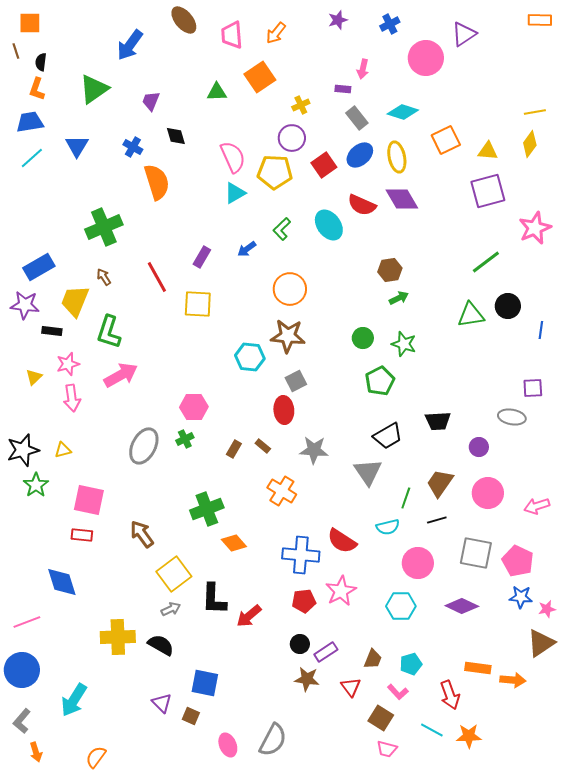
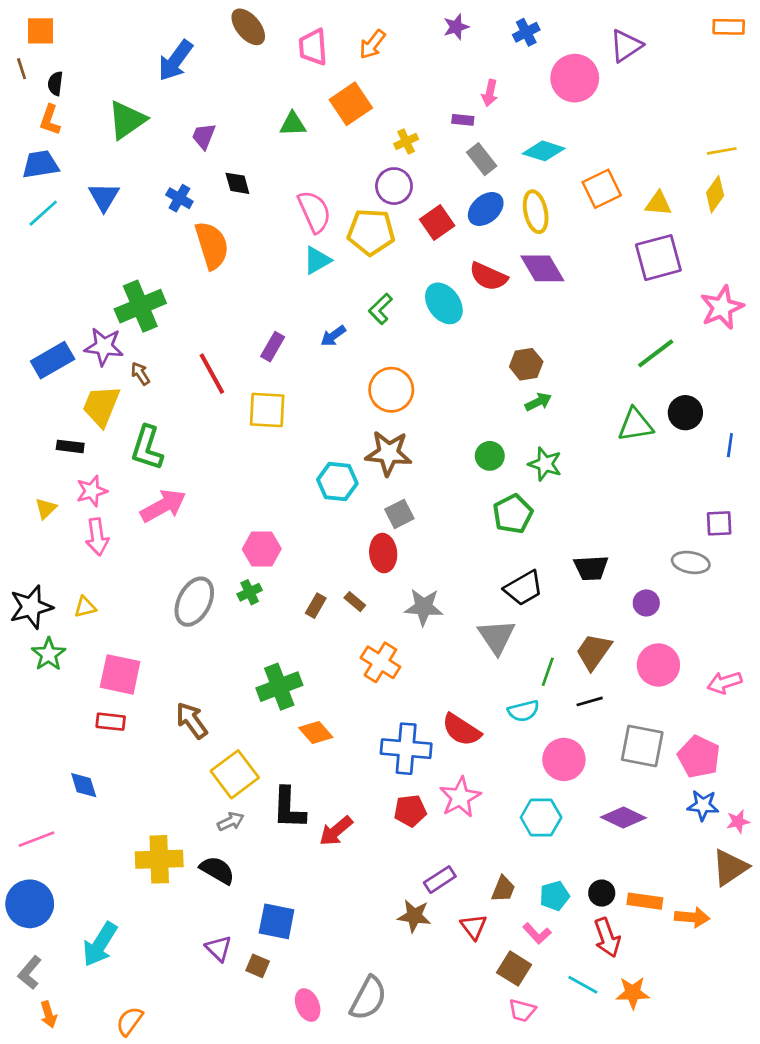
purple star: (25, 305) -> (104, 347), moved
blue diamond: (62, 582) -> (84, 785), size x0.7
black circle: (300, 644) -> (602, 893), moved

